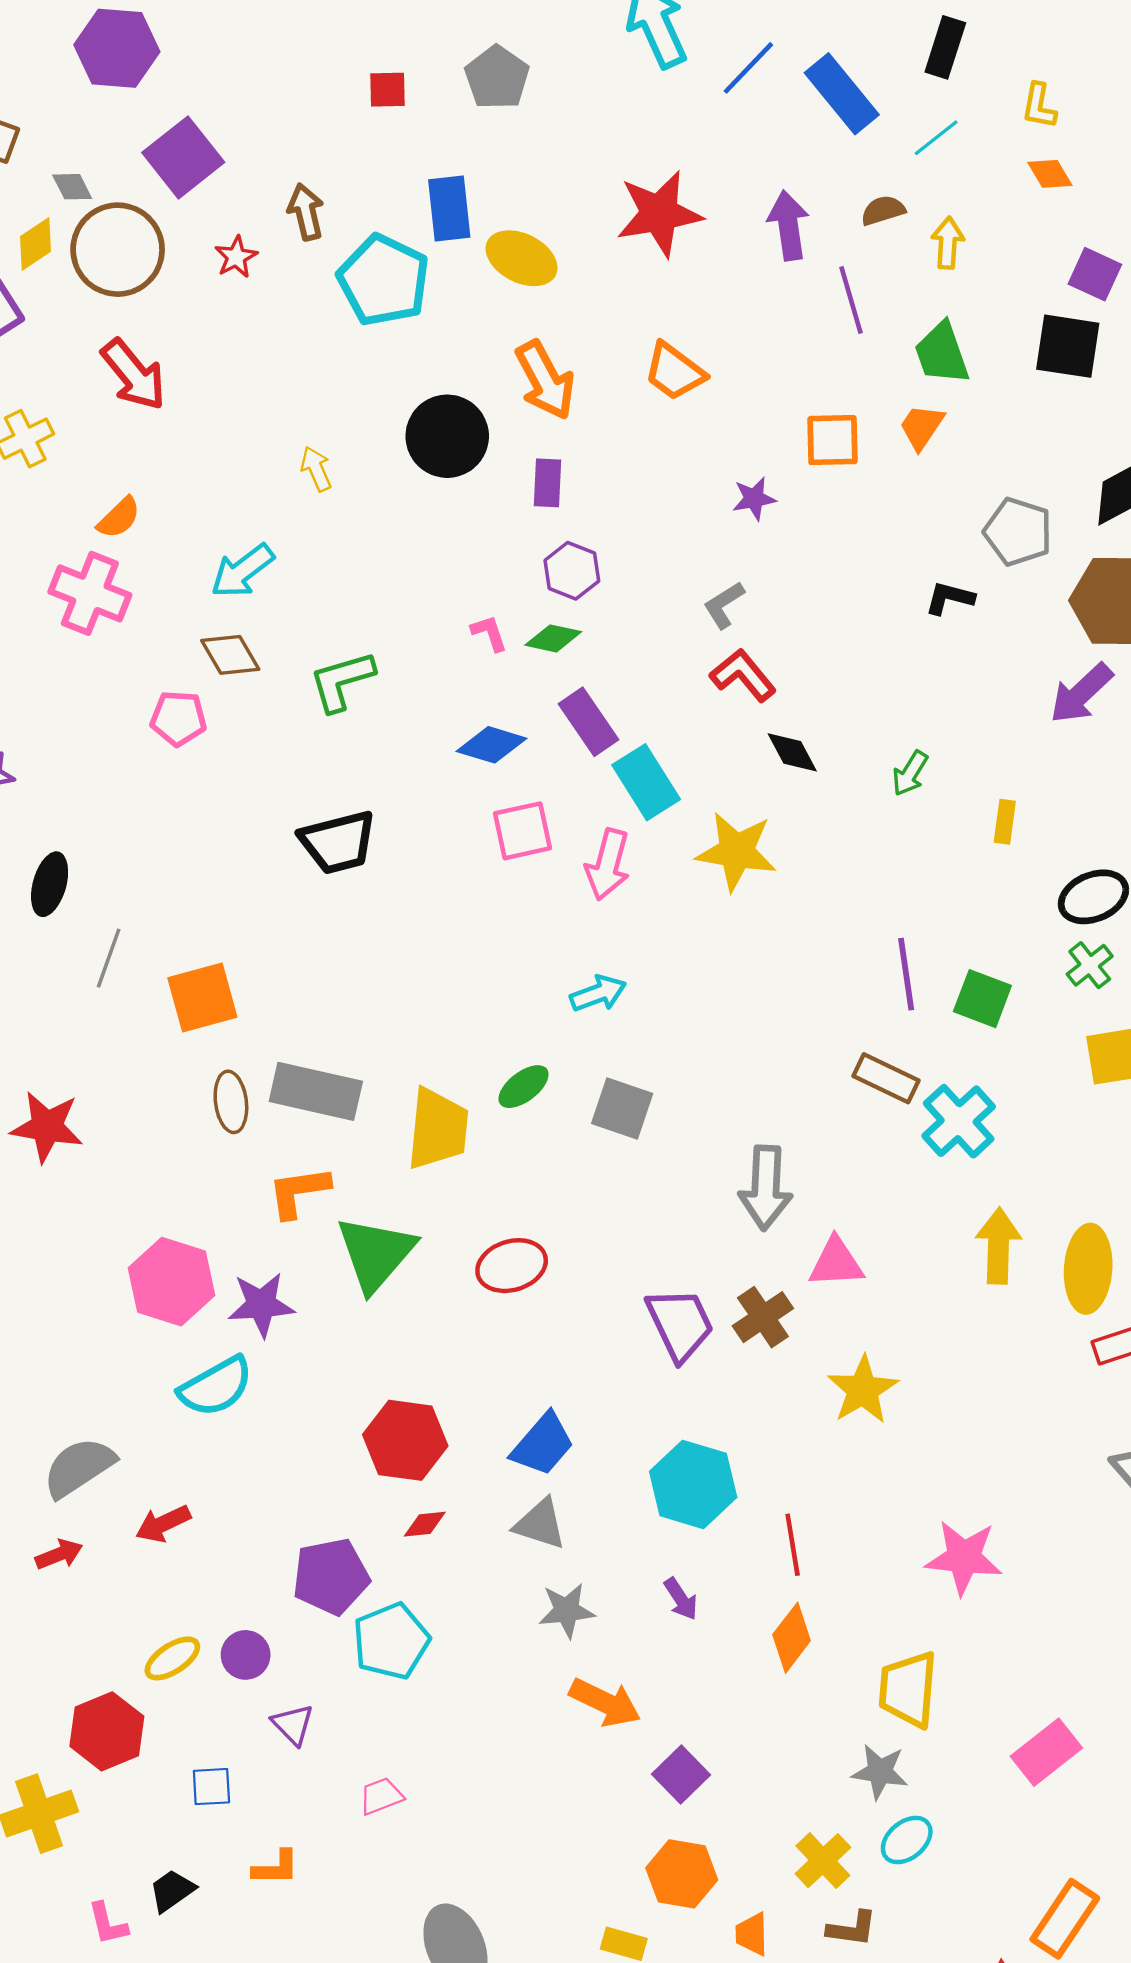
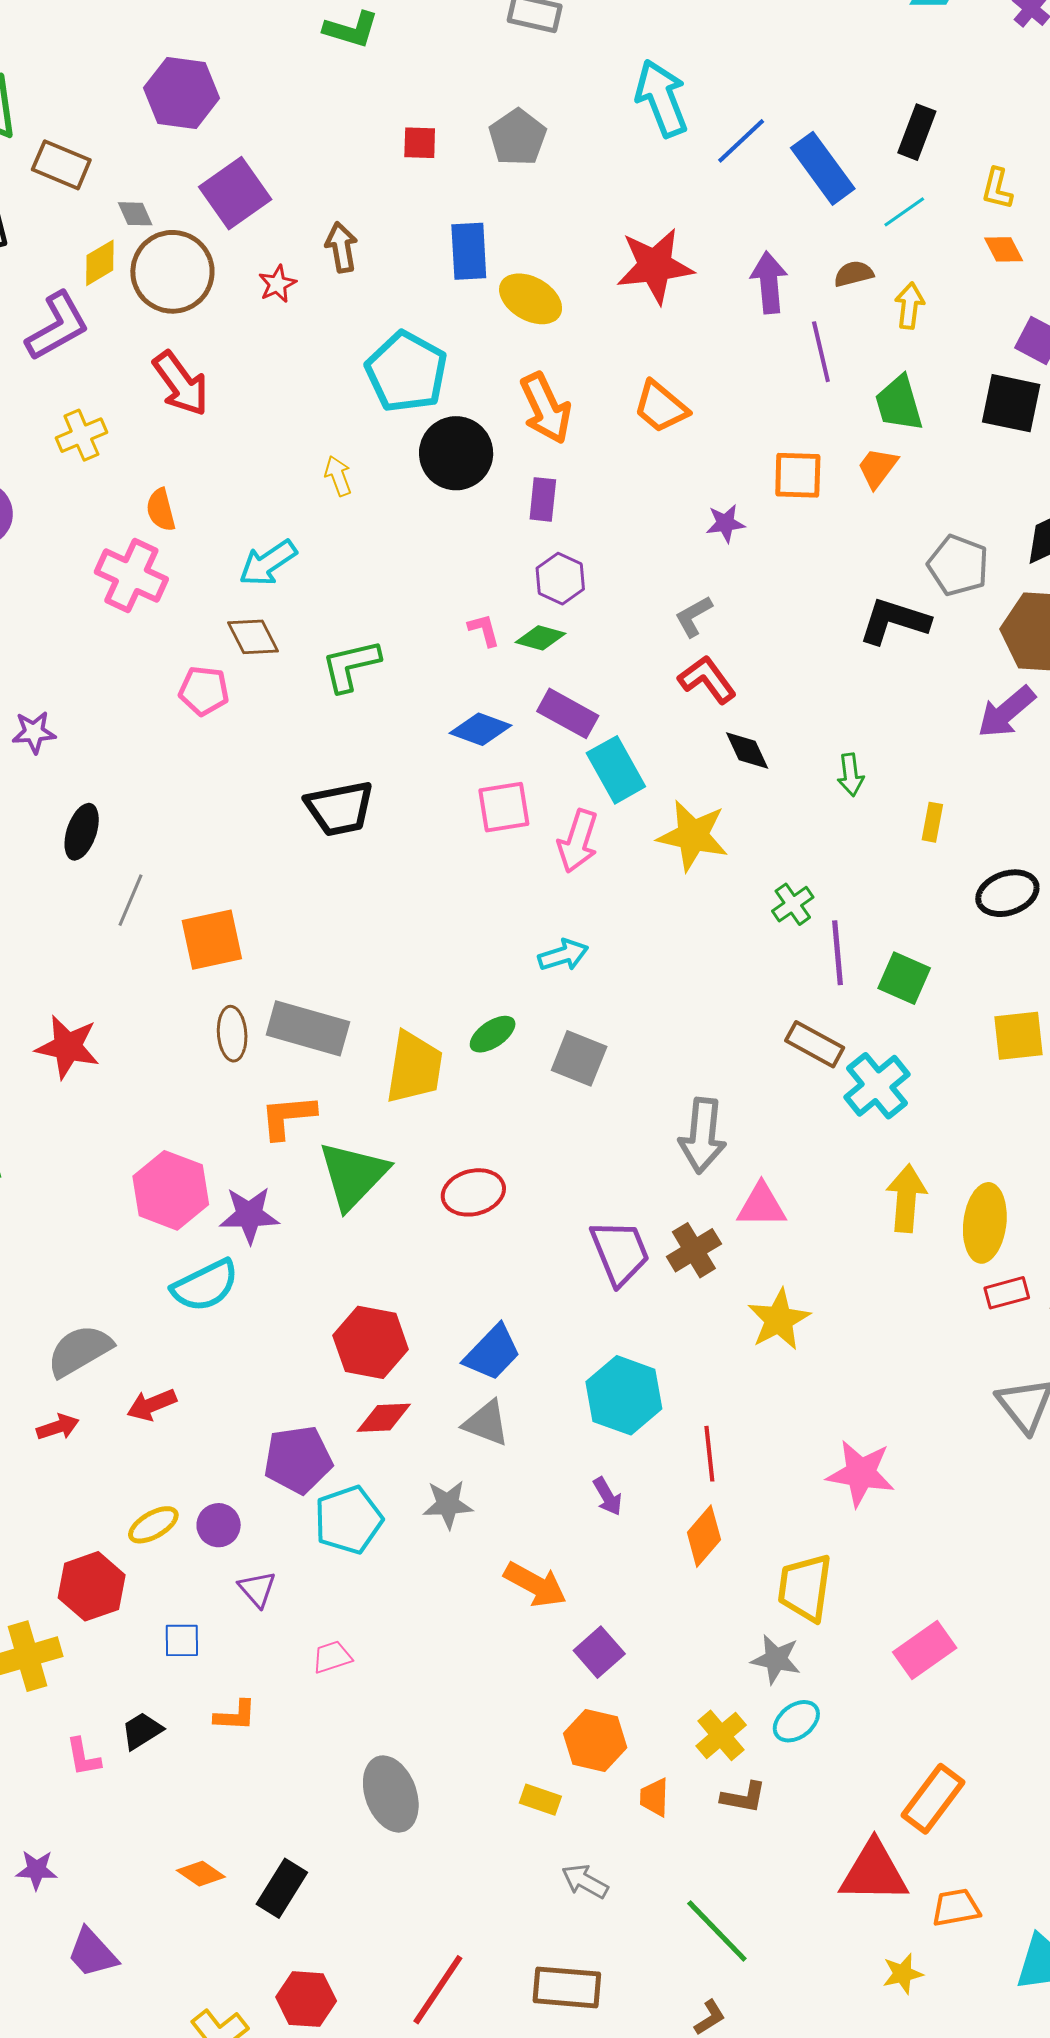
cyan pentagon: (384, 280) -> (406, 372), moved
orange semicircle: (119, 518) -> (161, 510), turned 117
black L-shape: (950, 598) -> (894, 621), size x1.6
purple rectangle: (589, 722) -> (568, 713), turned -30
green arrow: (910, 773) -> (851, 775), turned -42
green cross: (1090, 965) -> (793, 904), moved
red diamond: (425, 1524) -> (384, 1418), size x1.4
gray star: (567, 1610) -> (448, 1504), moved

